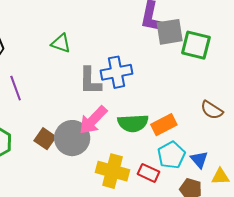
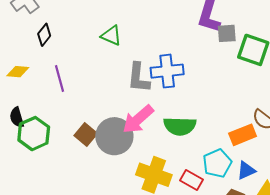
gray square: (170, 32) -> (227, 33), size x0.7
orange rectangle: (164, 125) -> (243, 135), moved
blue triangle: (199, 159) -> (246, 171), turned 42

